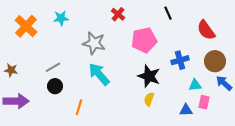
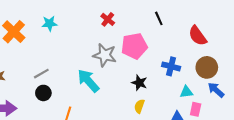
gray star: (94, 43) -> (105, 55), moved
blue cross: (180, 60) -> (171, 66), turned 30
black star: (149, 76) -> (139, 83), size x0.7

